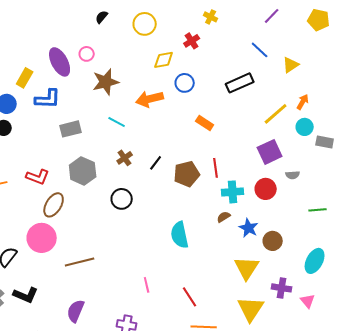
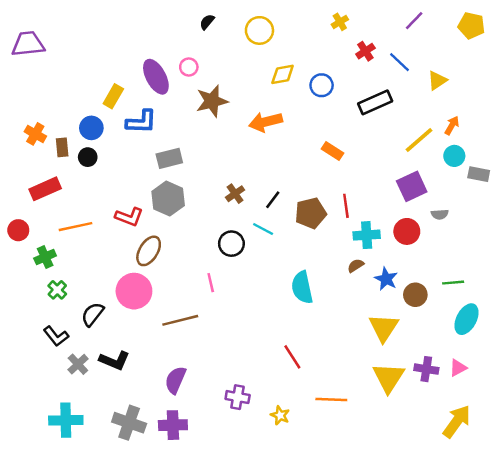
yellow cross: (211, 17) -> (340, 22), turned 32
red cross: (192, 41) -> (365, 51), moved
blue circle: (185, 83) -> (322, 85), moved
cyan line: (117, 122) -> (263, 229), moved
gray hexagon: (83, 171) -> (168, 199), moved
green line: (318, 210) -> (453, 283), moved
pink line: (147, 285) -> (211, 283), moved
purple cross: (282, 288) -> (426, 369), moved
red line: (190, 297) -> (292, 357), moved
pink triangle: (308, 301) -> (458, 368), turned 42

